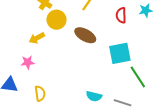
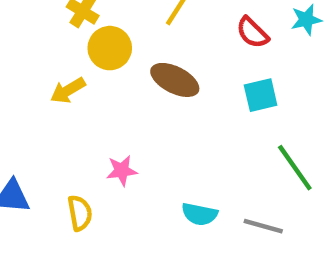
red semicircle: (121, 15) -> (252, 33), turned -42
cyan square: (120, 53) -> (261, 95), moved, size x0.7
pink star: (28, 62) -> (122, 171), moved

